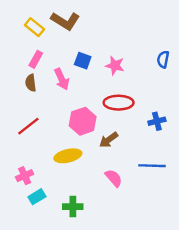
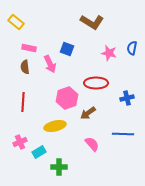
brown L-shape: (65, 21) -> (92, 22), moved
yellow rectangle: (34, 27) -> (16, 22), moved
pink rectangle: (36, 59) -> (29, 48), turned 72
pink star: (115, 66) -> (109, 53), moved
red line: (28, 126) -> (23, 102), turned -48
cyan rectangle: (37, 197) -> (39, 152), moved

